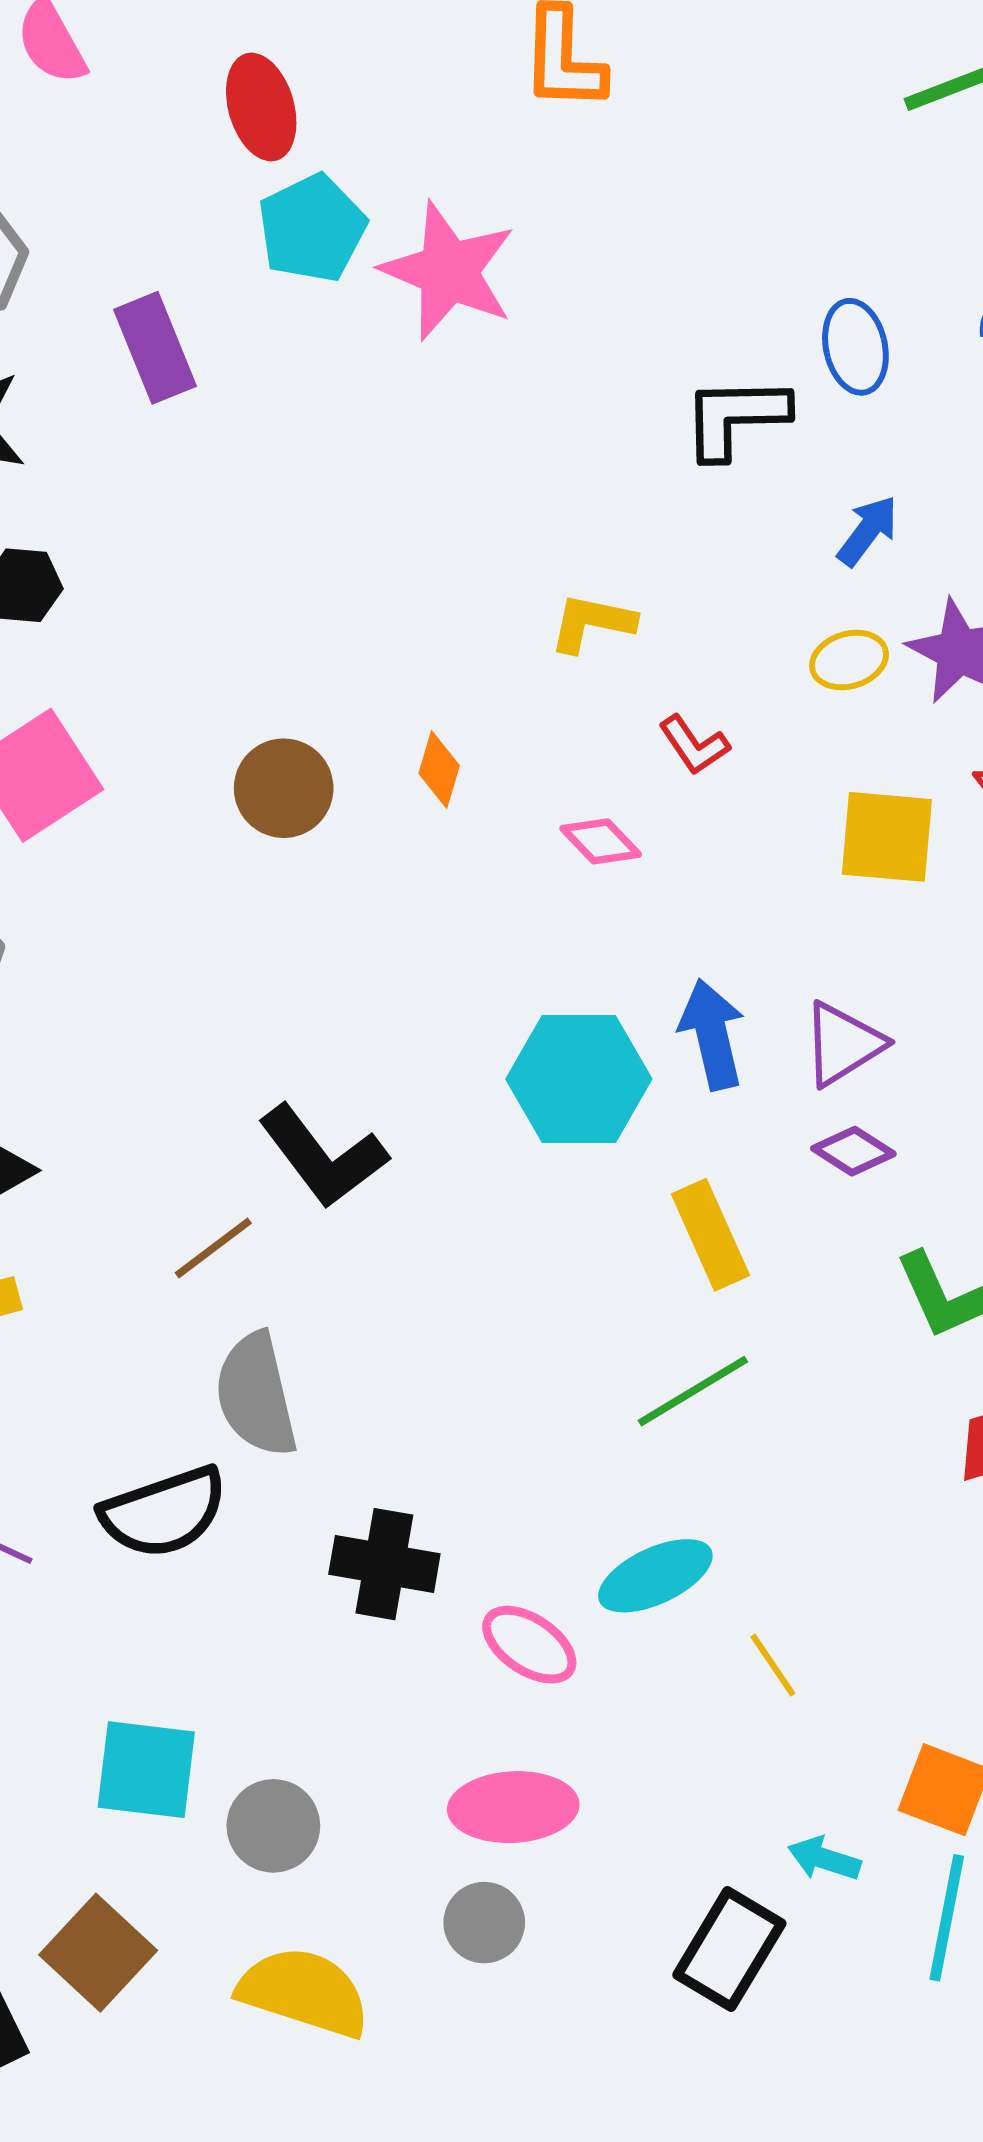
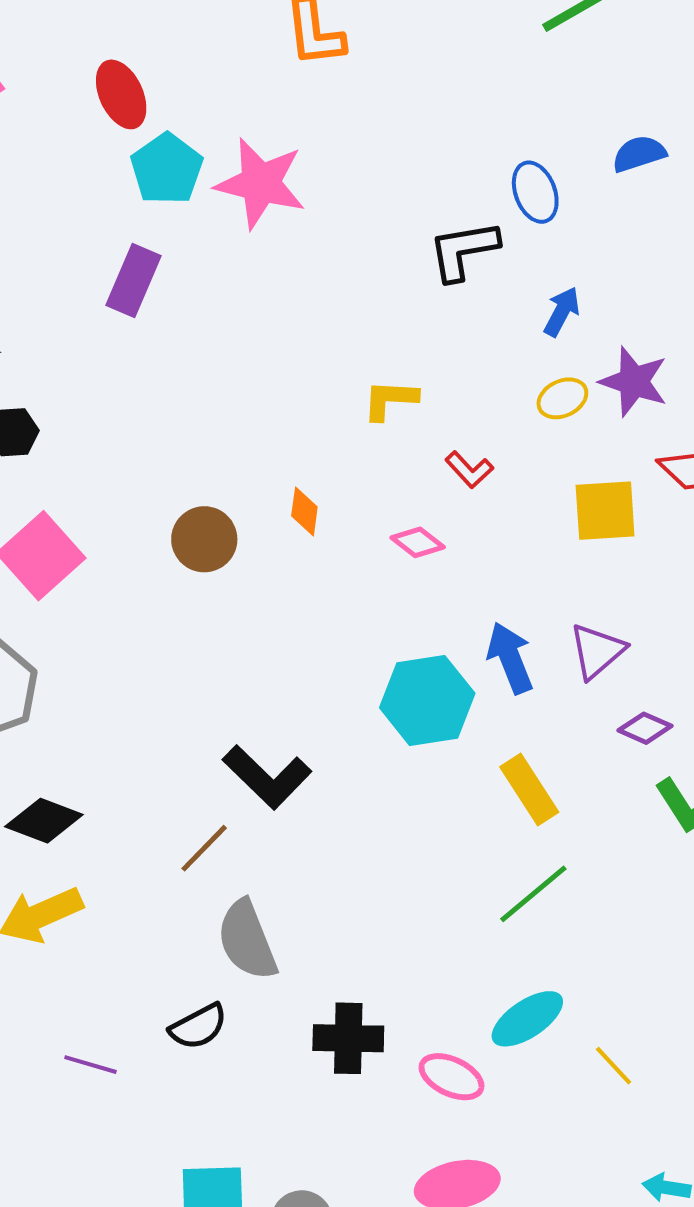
purple rectangle: (155, 348) -> (133, 280), moved, turned 54
purple diamond: (853, 1151) -> (645, 728), moved
black semicircle: (164, 1512) -> (198, 1027), size x0.7

